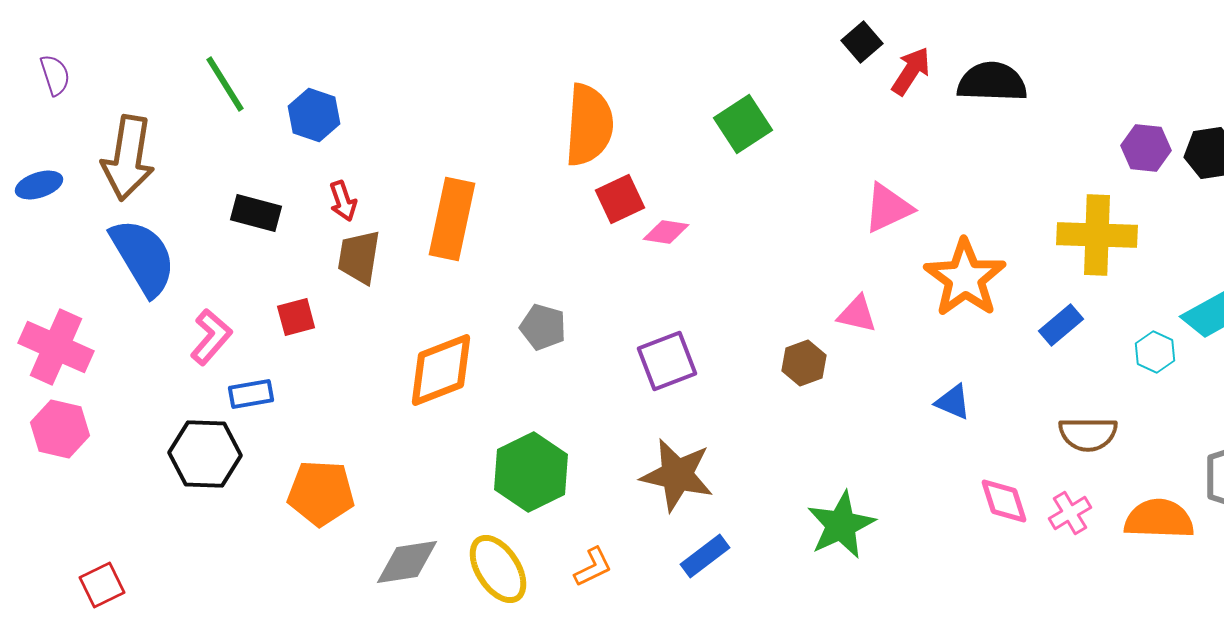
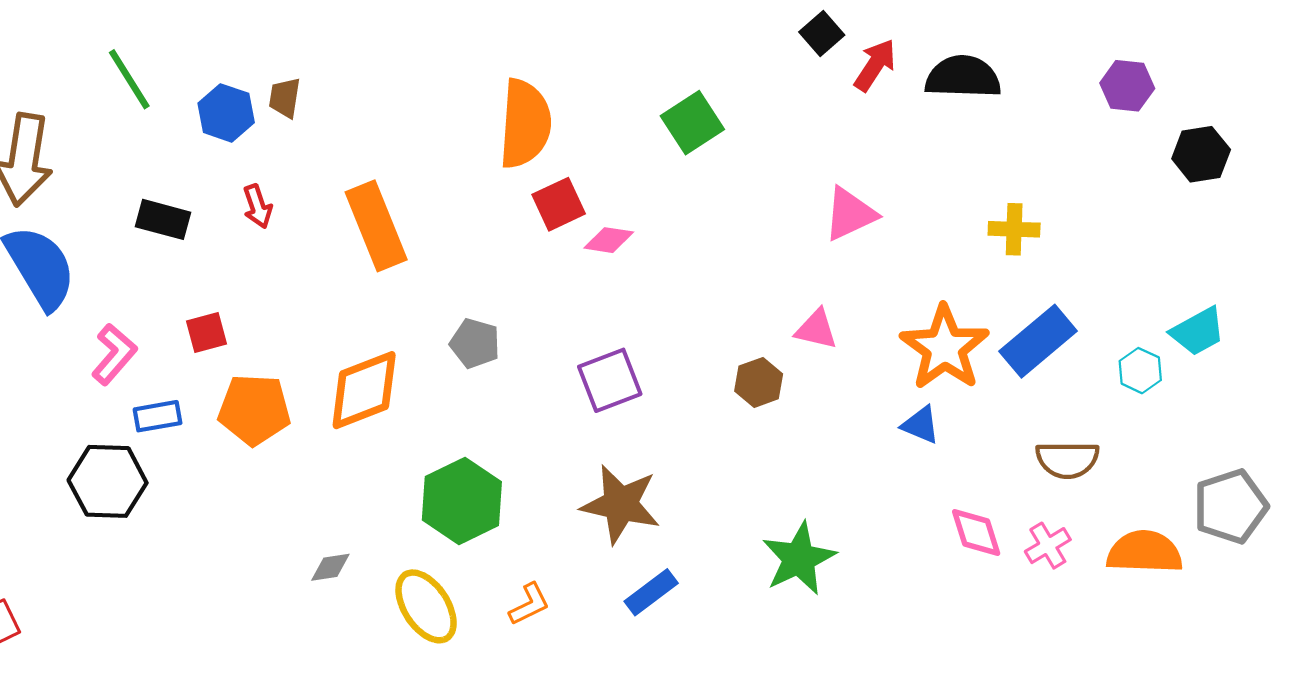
purple hexagon: (1146, 148) -> (1127, 86), moved
orange rectangle: (452, 219) -> (376, 226), turned -34
yellow cross: (1097, 235) -> (1014, 229), moved, size x0.6
brown trapezoid: (359, 257) -> (285, 98), moved, size x0.7
orange star: (965, 278) -> (945, 348), moved
blue rectangle: (1061, 325) -> (1038, 341), size x1.6
orange pentagon: (321, 493) -> (254, 410), moved
gray diamond: (407, 562) -> (330, 567), moved, size x0.6

